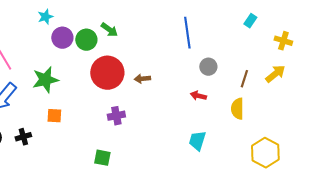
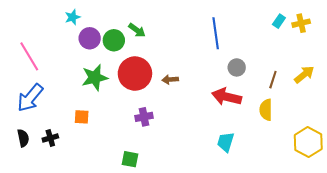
yellow cross: (283, 41) -> (301, 23), moved, turned -30
green star: (45, 80) -> (95, 78), moved
red arrow: (198, 96) -> (227, 97), size x1.8
yellow hexagon: (265, 153) -> (308, 142), moved

